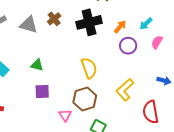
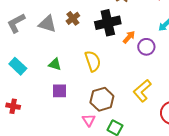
orange arrow: (120, 27) -> (129, 37), moved
yellow semicircle: (89, 68) -> (93, 61), moved
pink triangle: (65, 115) -> (89, 120), moved

